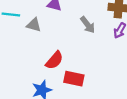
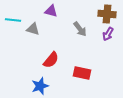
red rectangle: (74, 79) -> (82, 73), moved

